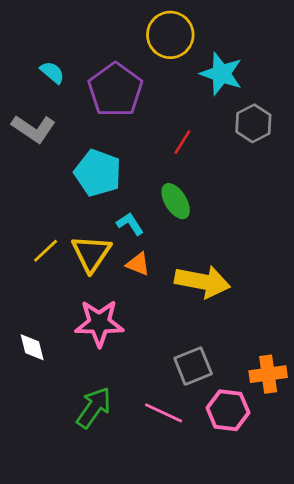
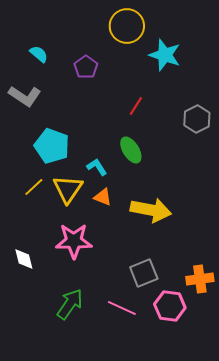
purple pentagon: (115, 90) -> (86, 67), size x0.6
gray hexagon: (253, 123) -> (197, 119), moved
cyan pentagon: (98, 173) -> (52, 146), moved

